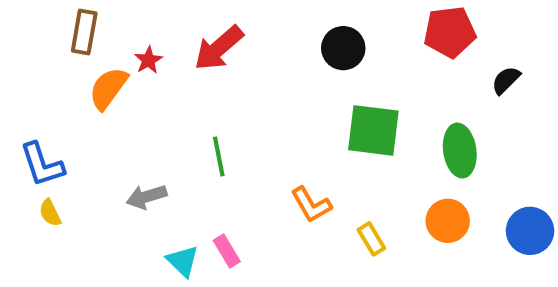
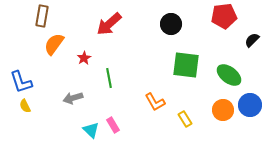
red star: (148, 60) -> (84, 58), moved
green ellipse: (460, 151) -> (229, 75), turned -45
blue circle: (530, 231) -> (250, 105), moved

